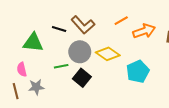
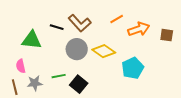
green line: (61, 66) -> (59, 76), moved
black square: (82, 78) -> (79, 84), moved

